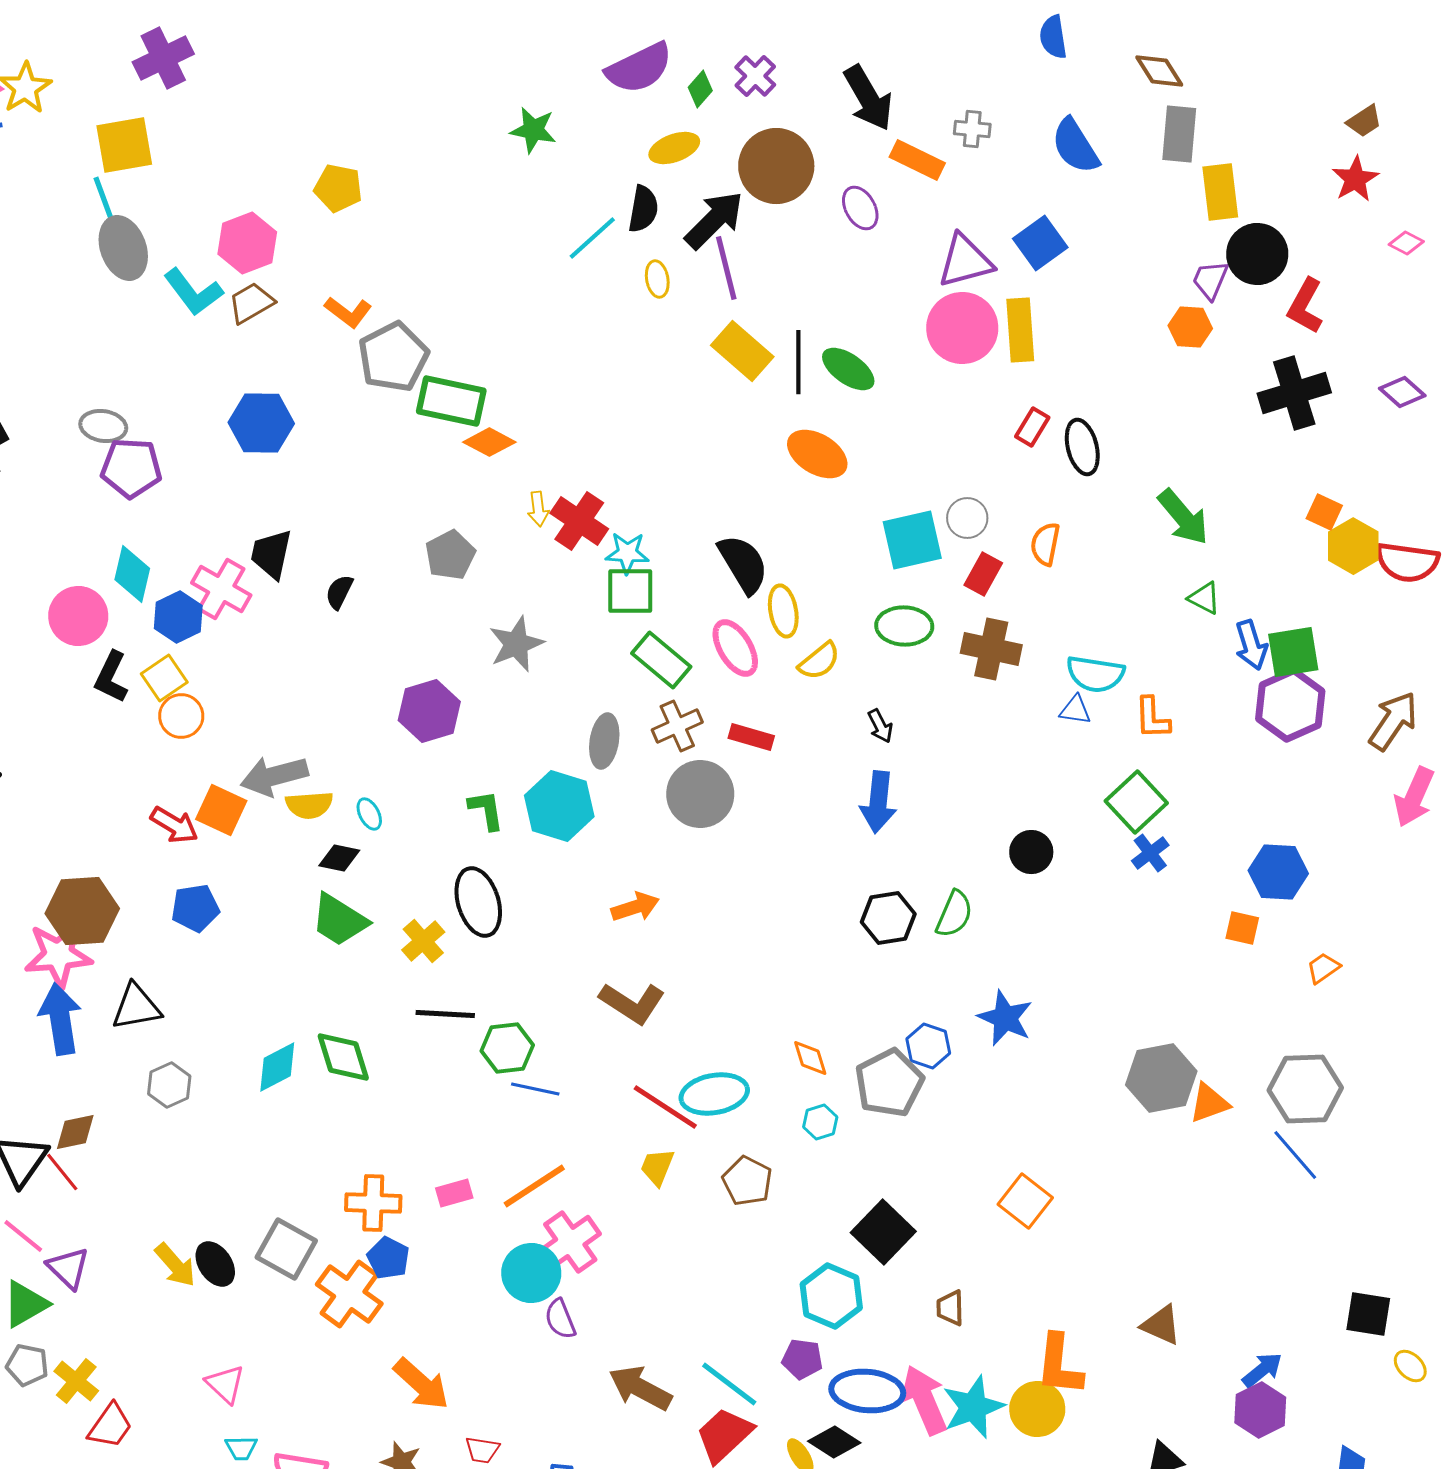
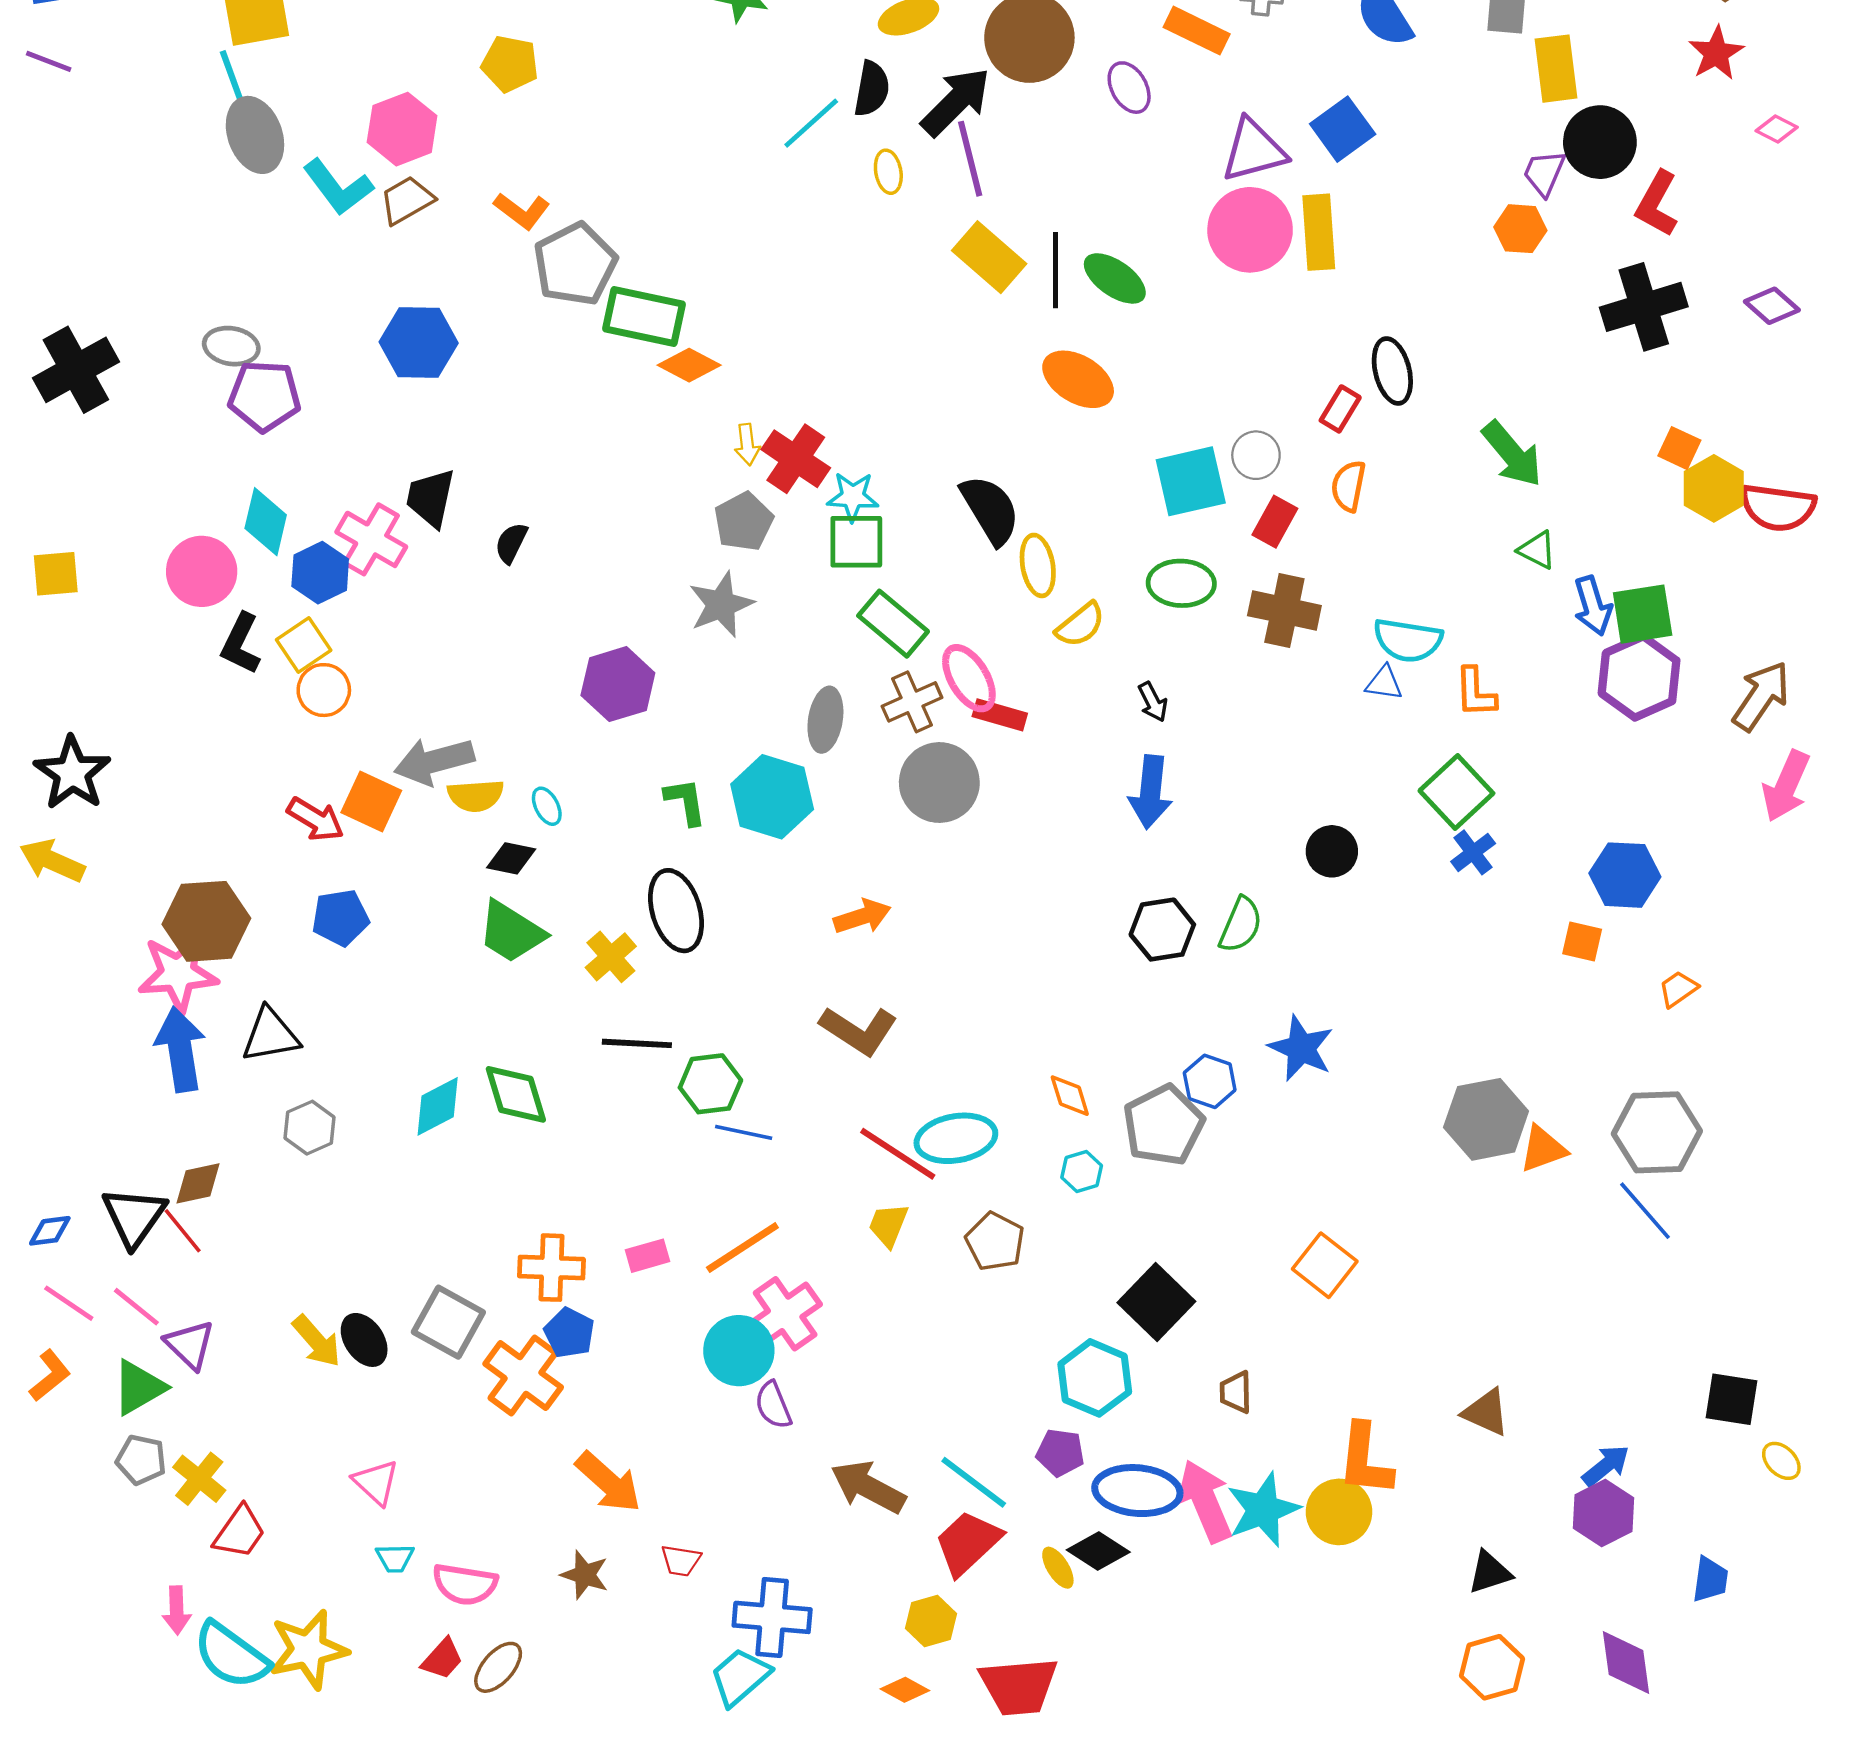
red rectangle: (1032, 427) -> (1340, 409), moved
gray pentagon: (450, 555) -> (744, 522), moved
pink ellipse: (735, 648) -> (969, 678), moved

